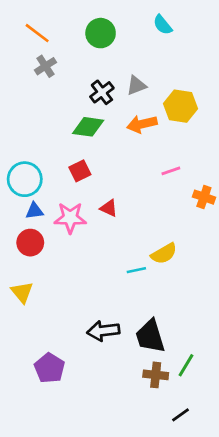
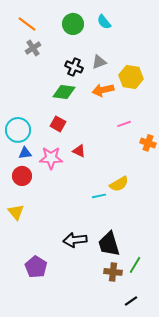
cyan semicircle: (163, 25) -> (104, 22), moved
black cross: (102, 92) -> (74, 67), turned -30
red square: (80, 171) -> (58, 124), turned -35

